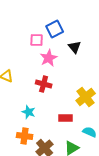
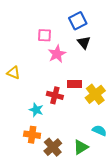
blue square: (55, 29) -> (78, 21), moved
red cross: (44, 84) -> (55, 95), moved
red rectangle: (66, 118) -> (75, 84), moved

